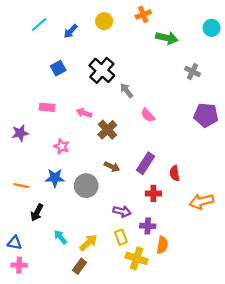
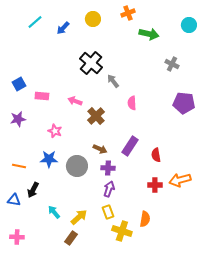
blue square: (58, 68) -> (19, 84), moved
pink semicircle: (148, 115) -> (132, 103), turned 40
red cross: (153, 193) -> (155, 185), moved
purple arrow: (122, 211) -> (109, 189), turned -84
purple cross: (148, 226) -> (108, 168), moved
blue triangle: (15, 243) -> (14, 200), moved

